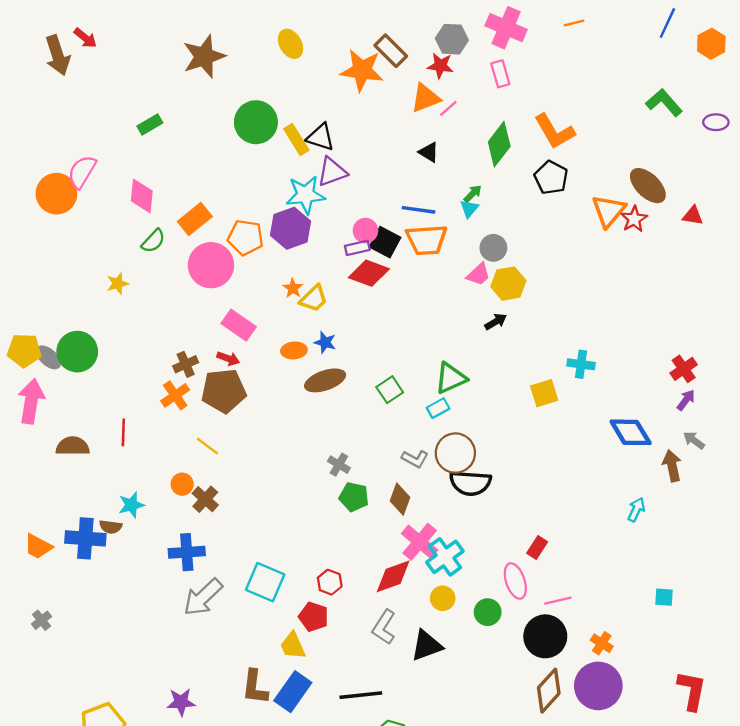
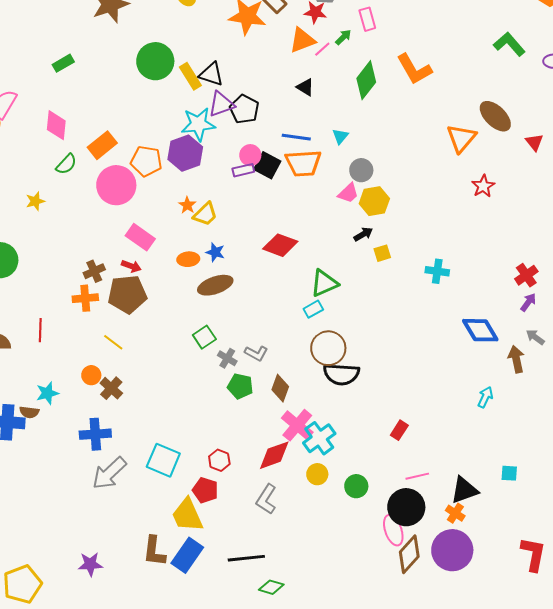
black pentagon: (551, 178) -> (244, 109), moved
green arrow: (473, 194) -> (343, 37), moved
red triangle: (693, 216) -> (534, 142), turned 42
red star: (634, 219) -> (483, 186), moved
red diamond: (369, 273) -> (280, 245), moved
green square: (390, 390) -> (204, 337), moved
yellow square: (544, 393) -> (382, 253), moved, size x0.7
orange cross: (175, 395) -> (85, 298), turned 30
gray L-shape: (415, 459) -> (256, 353), moved
pink ellipse: (515, 581) -> (393, 530), moved
yellow trapezoid: (293, 646) -> (187, 515), size x1.4
black triangle: (427, 646) -> (464, 490), moved

